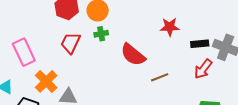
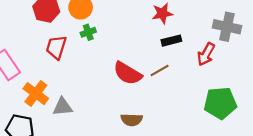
black rectangle: (200, 44) -> (171, 41), moved
red semicircle: (133, 55) -> (128, 73), moved

